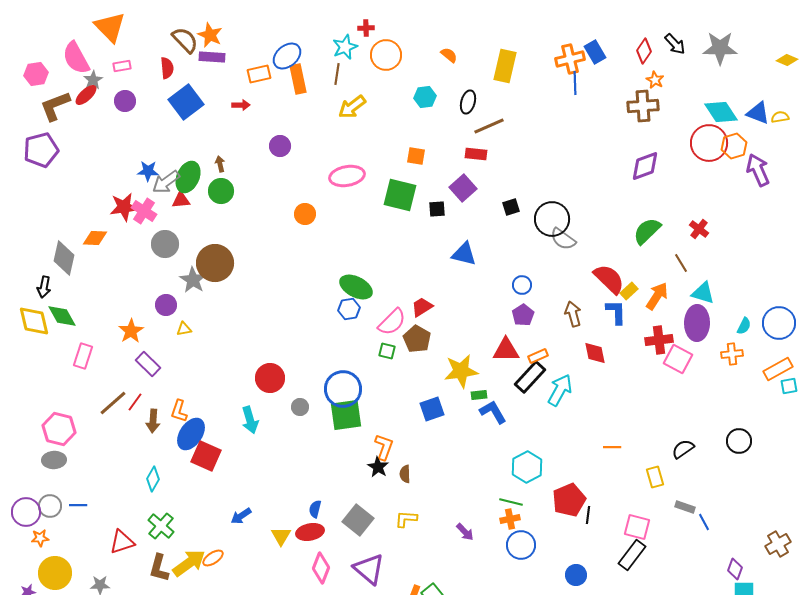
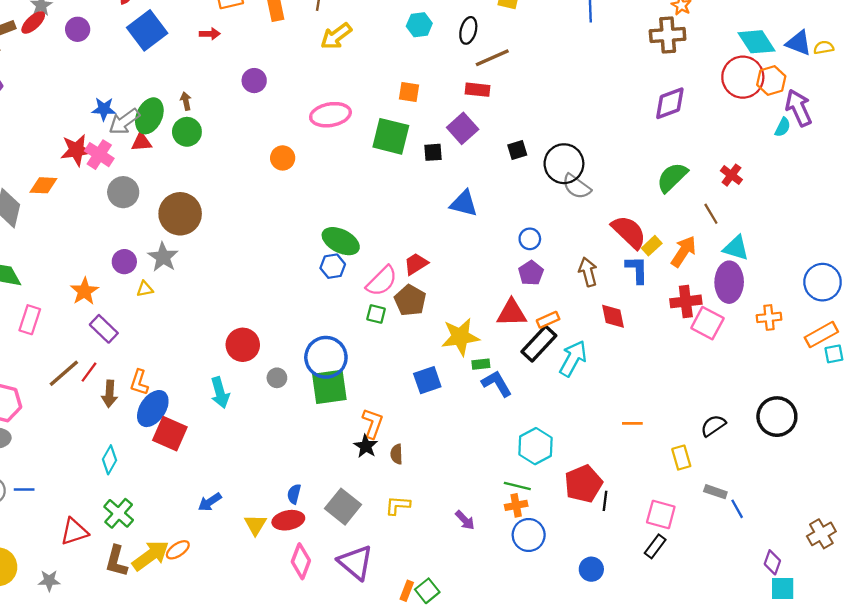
gray star: (193, 280) -> (163, 257), moved
cyan semicircle: (744, 326) -> (783, 127), moved
black circle: (739, 441) -> (777, 417), size x1.4
black rectangle: (632, 555) -> (655, 546), size x0.7

